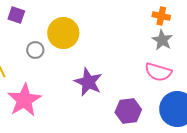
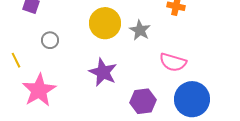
yellow circle: (63, 33) -> (105, 23), moved
gray star: (162, 40) -> (140, 30), moved

